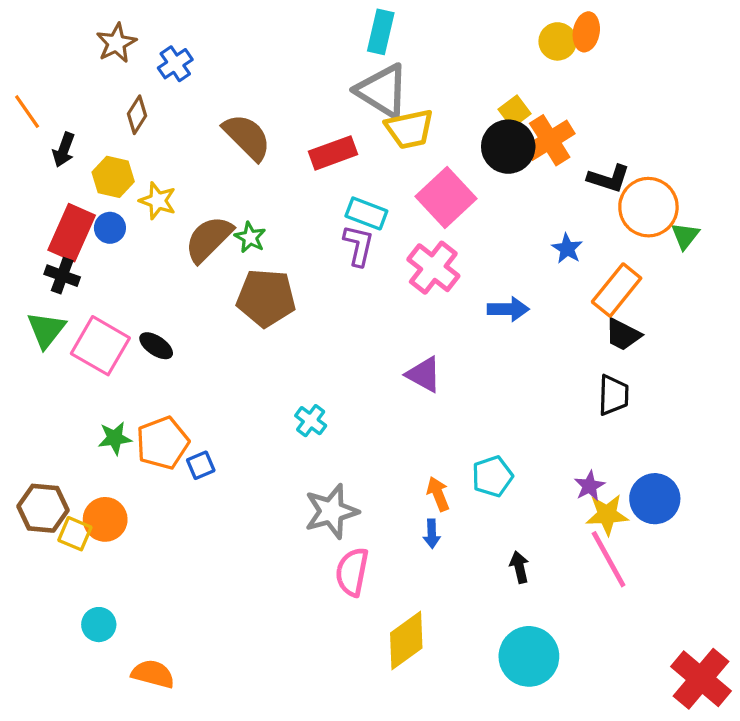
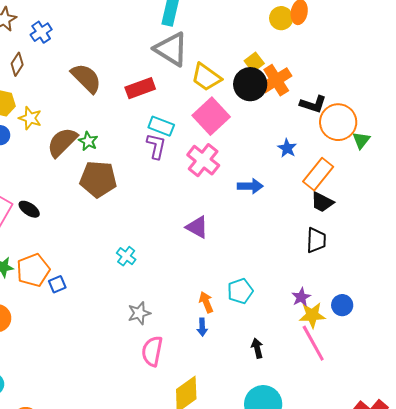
yellow trapezoid: (409, 129) -> (206, 77), moved, turned 48
blue circle: (655, 499) -> (342, 305), size x0.7
gray star: (331, 511) -> (139, 313), size x0.7

